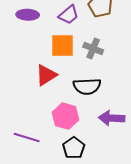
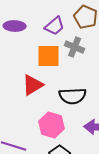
gray cross: (93, 49) -> (75, 47), moved

